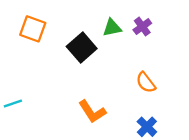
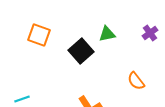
purple cross: (142, 27) -> (150, 33), moved

